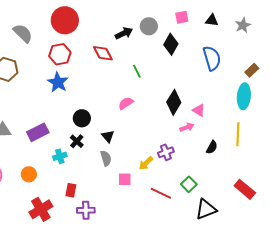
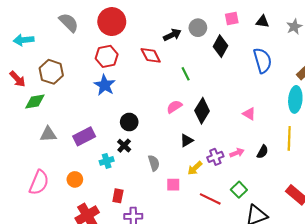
gray semicircle: (23, 33) -> (69, 23), moved
black diamond: (174, 102) -> (202, 111), moved
pink arrow: (187, 127) -> (237, 153), moved
black triangle: (108, 136) -> (187, 140), moved, turned 40

